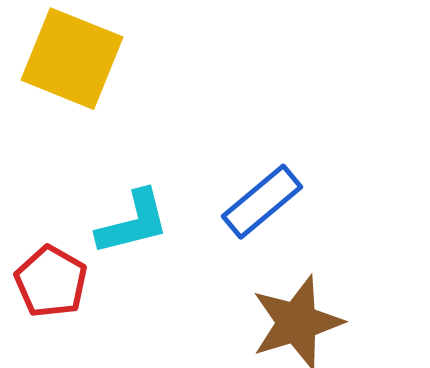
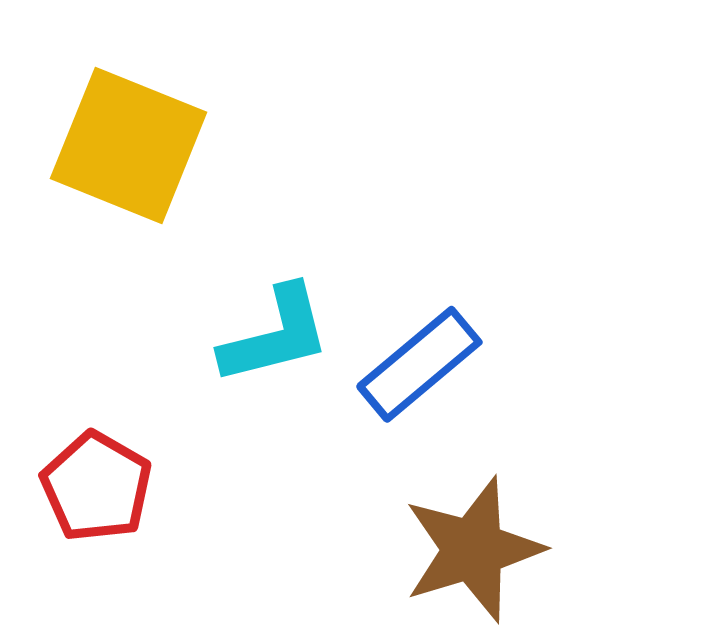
cyan L-shape: (133, 223) -> (276, 335), moved

